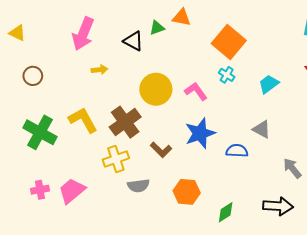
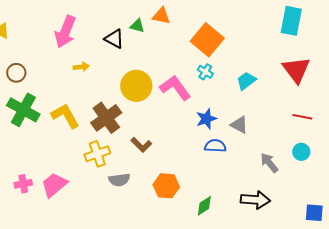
green triangle: (157, 28) -> (137, 26), turned 35
pink L-shape: (196, 91) -> (175, 88), size x1.4
green cross: (40, 132) -> (23, 110), moved
blue star: (200, 133) -> (206, 119), moved, size x0.7

